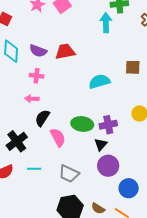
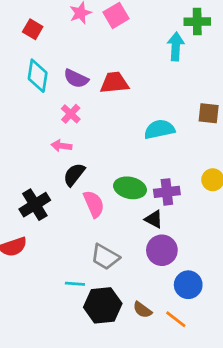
pink cross: (36, 76) -> (71, 114), turned 32
black triangle: (101, 144) -> (154, 219), turned -48
cyan line: (34, 169) -> (75, 284), moved

